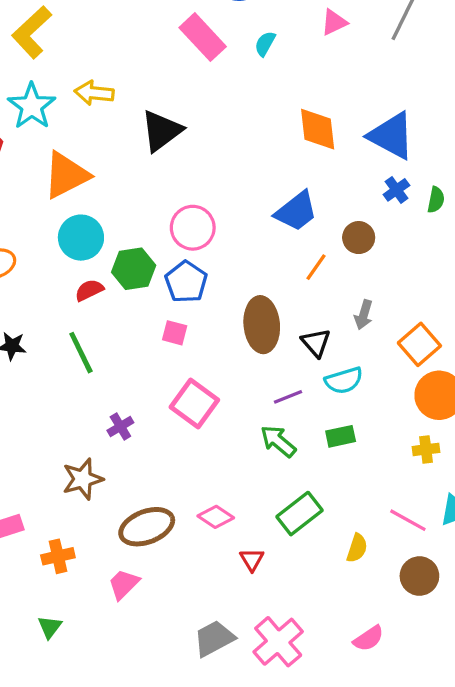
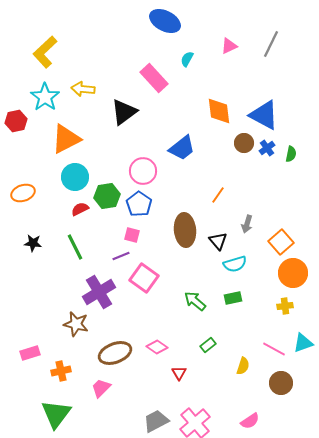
pink rectangle: (203, 37) -> (154, 78), moved
blue trapezoid: (296, 211) -> (182, 148), moved
brown circle: (359, 238) -> (244, 143), moved
purple line: (288, 397) -> (121, 256), moved
purple cross: (120, 426) -> (99, 292), size x2.0
brown star: (83, 479) -> (76, 324), turned 30
green rectangle: (299, 514) -> (208, 345), size x0.6
green triangle: (50, 627) -> (56, 414), size x2.0

